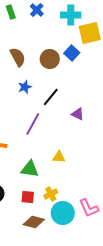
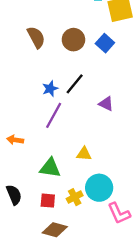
blue square: (72, 53) -> (105, 43), moved
blue star: (25, 87) -> (50, 89), moved
cyan circle: (63, 213) -> (99, 188), moved

